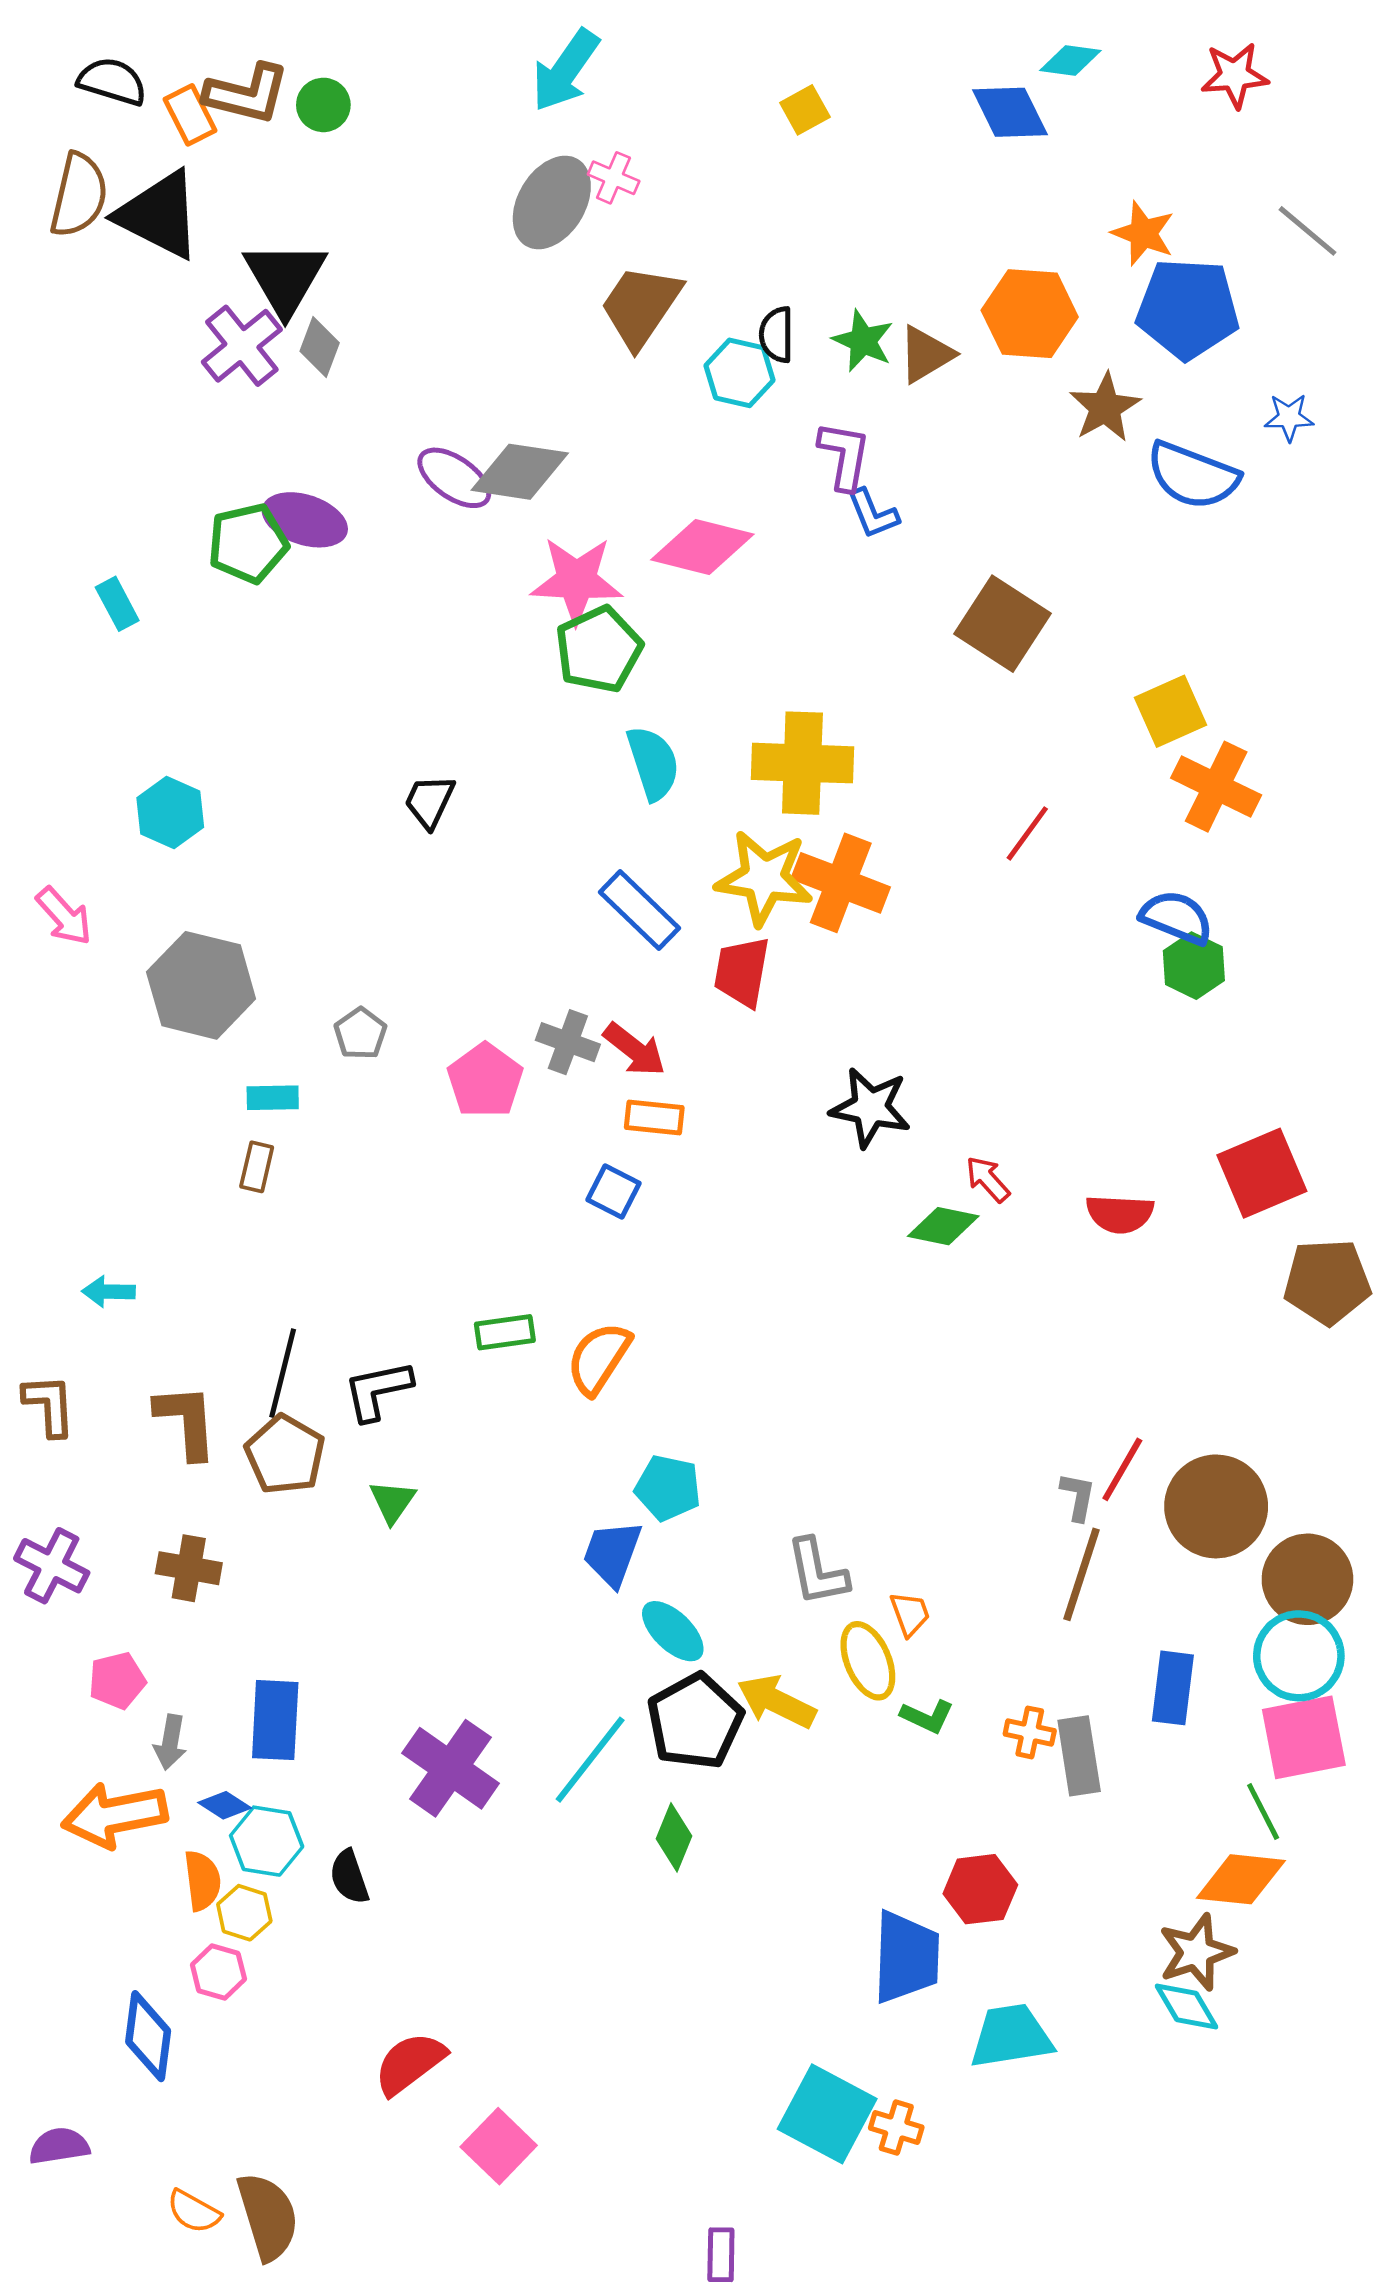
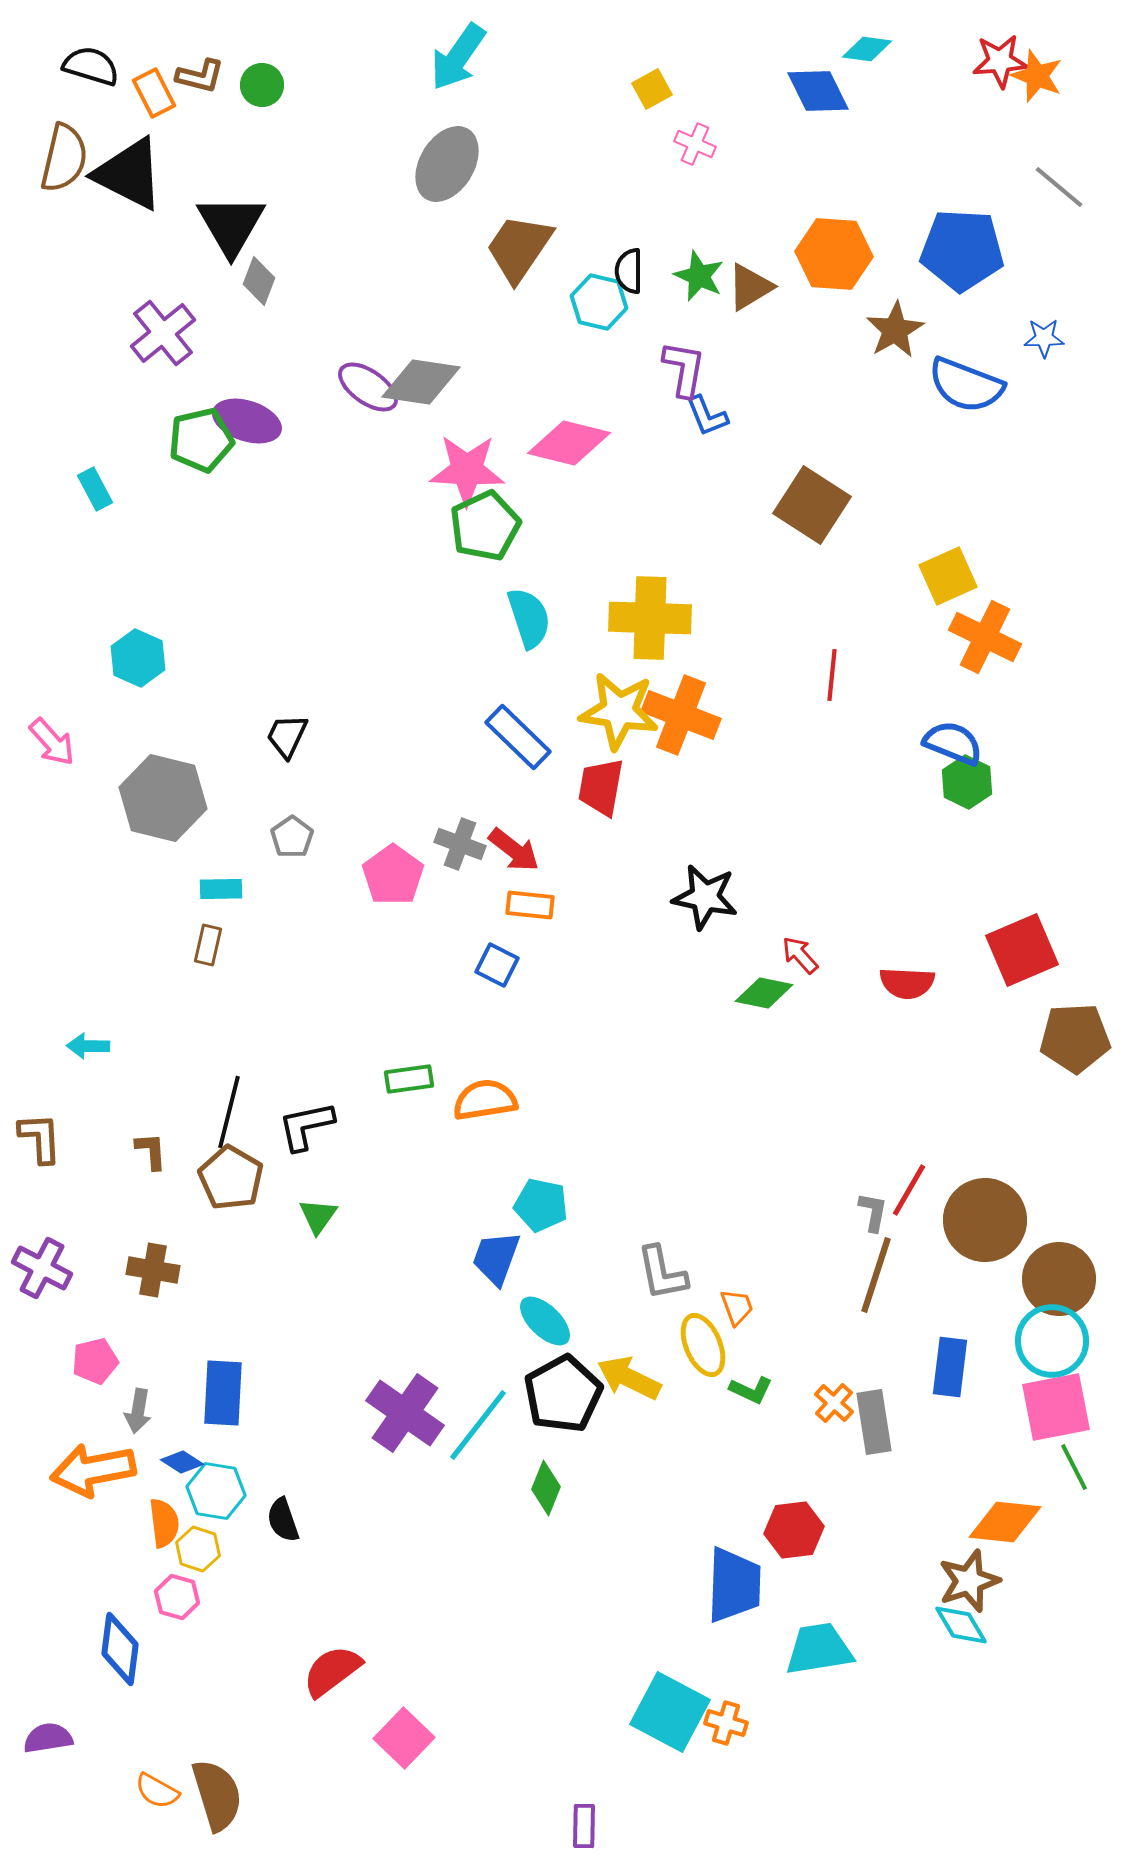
brown L-shape: (247, 94) -> (200, 76), size x0.7
pink cross: (614, 178) -> (695, 144), moved
orange star: (1143, 233) -> (1037, 76), moved
purple cross: (242, 346) -> (163, 333), moved
black trapezoid: (430, 801) -> (287, 736), moved
red line: (1027, 833) -> (832, 675), turned -30
orange semicircle: (599, 1358) -> (485, 1100), turned 48
brown L-shape: (186, 1421) -> (151, 1151), size x0.6
orange cross: (1030, 1732) -> (834, 1403), turned 30
purple cross: (451, 1768) -> (405, 1413), moved
green line: (1263, 1811) -> (1074, 1467), moved

